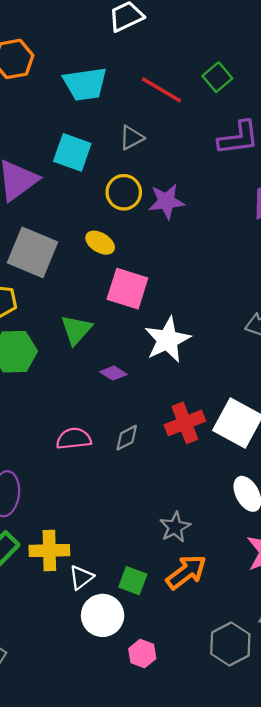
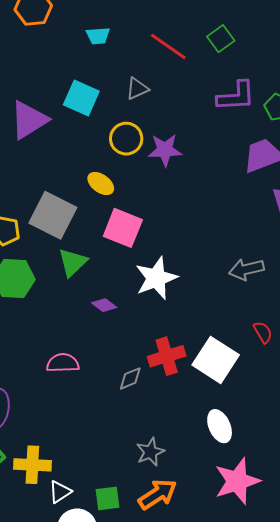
cyan trapezoid: (85, 84) -> (98, 36), size x0.6
gray square: (32, 252) -> (53, 215), moved
gray diamond: (127, 438) -> (130, 378), moved
green square: (133, 581) -> (108, 498), turned -32

